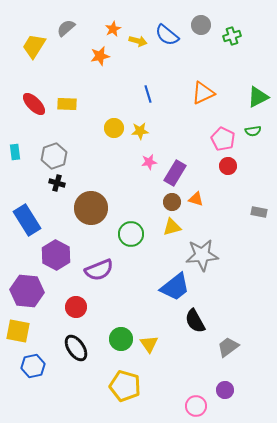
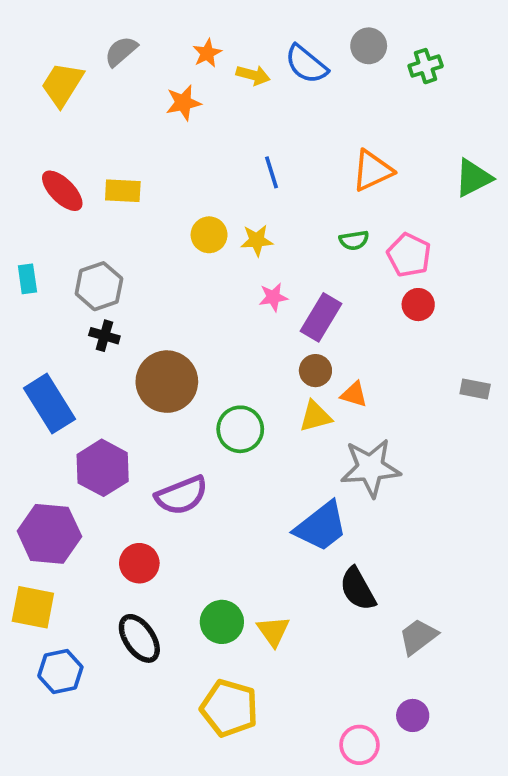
green semicircle: (253, 131) -> (354, 240), moved
orange triangle: (196, 199) -> (354, 394), moved

